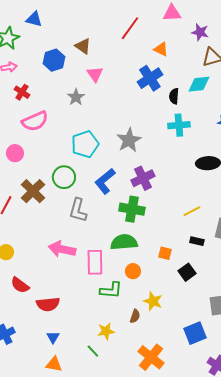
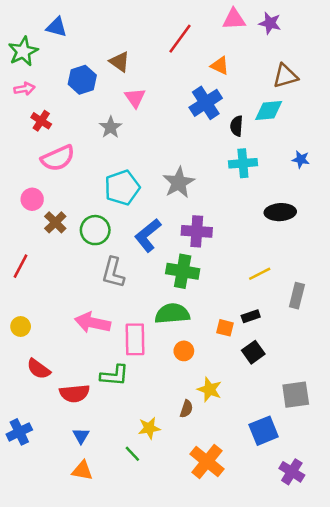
purple star: (200, 32) -> (270, 23), moved
purple cross: (143, 178) -> (197, 231), turned 30
brown cross: (33, 191) -> (55, 222), moved, size x0.7
black rectangle: (197, 241) -> (251, 316), moved, turned -32
green L-shape: (111, 290) -> (114, 375), moved

